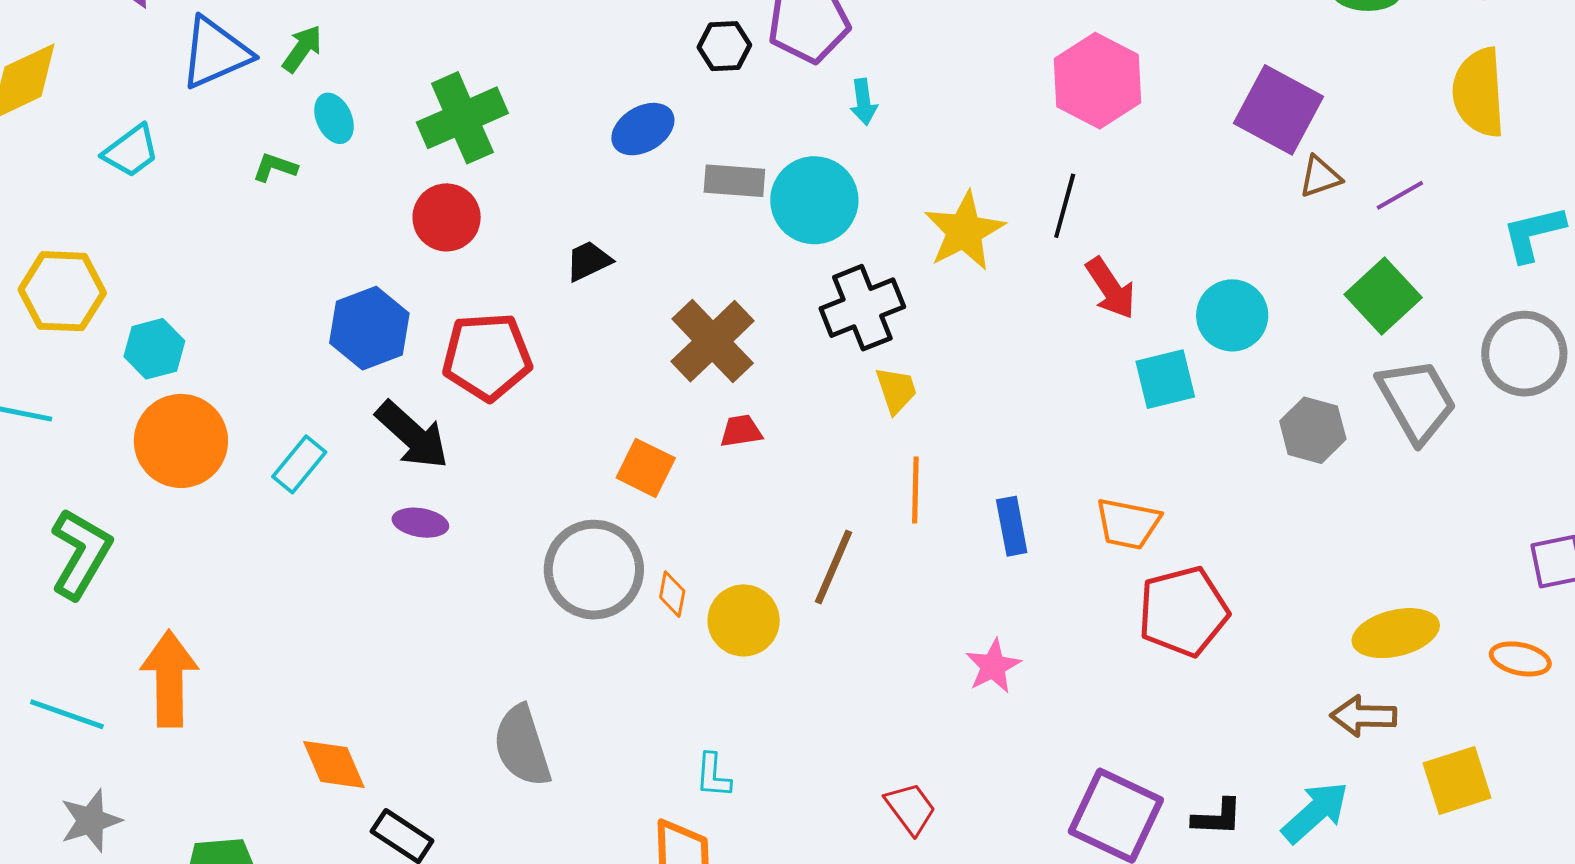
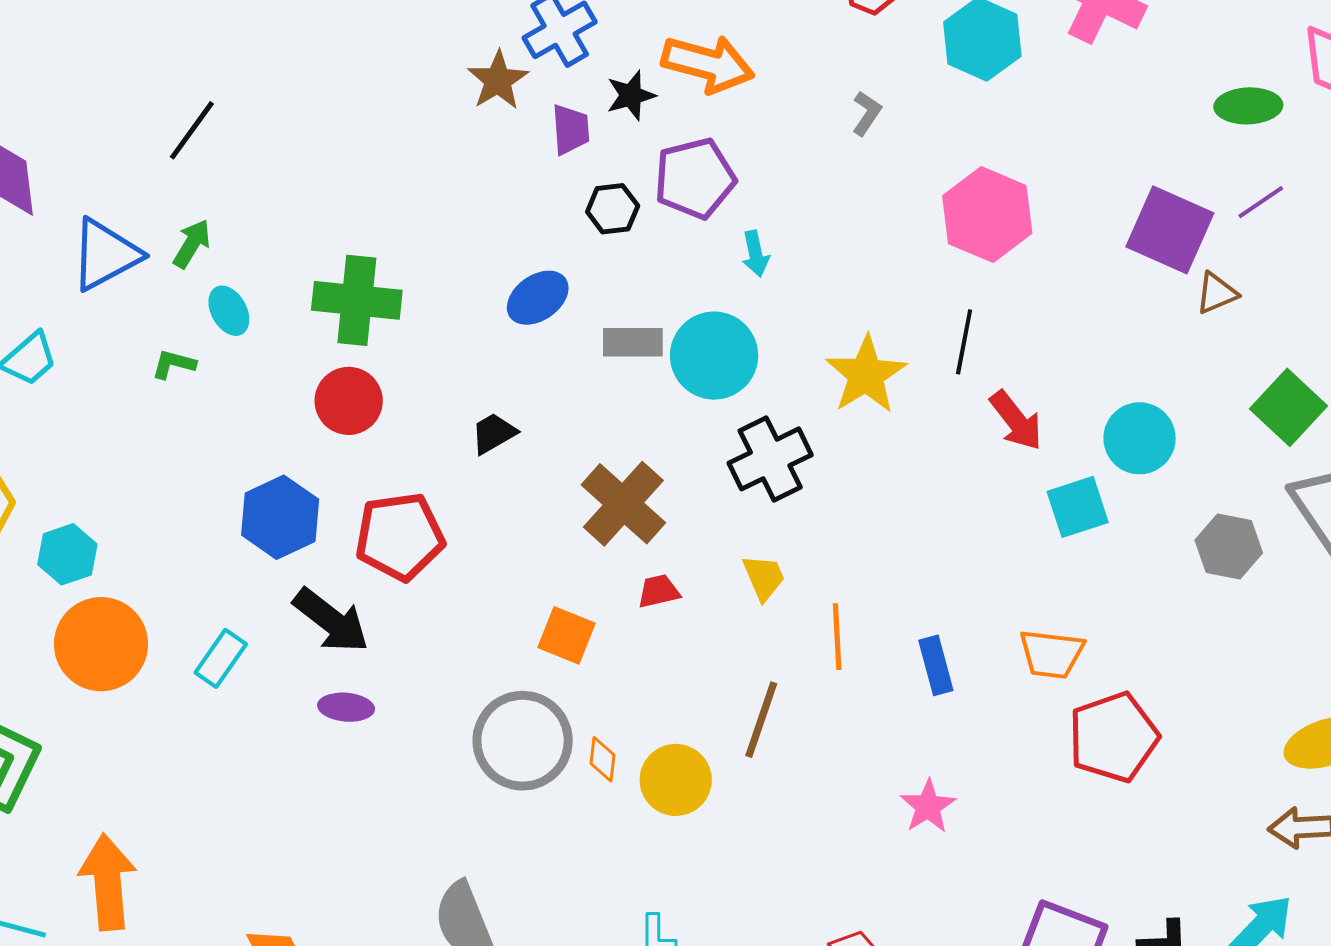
green cross: (462, 118) -> (357, 300), turned 34
purple line: (1400, 195) -> (1261, 202), moved
yellow trapezoid: (896, 390) -> (764, 577), moved

